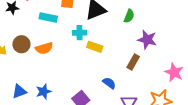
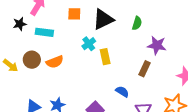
cyan rectangle: (48, 18) -> (44, 32), moved
cyan cross: (79, 33) -> (89, 44), turned -32
yellow rectangle: (95, 47) -> (105, 57), turned 63

